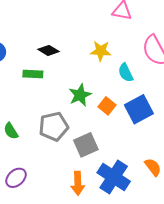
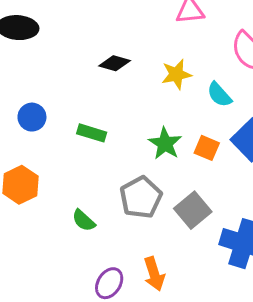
black diamond: (48, 50) -> (115, 63), moved
green rectangle: (33, 74) -> (92, 133), turned 30
orange arrow: (78, 183) -> (154, 274), moved

